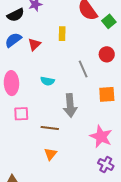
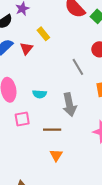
yellow rectangle: (62, 34) -> (43, 34), moved, turned -32
cyan semicircle: (47, 81) -> (40, 94), moved

